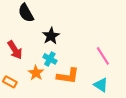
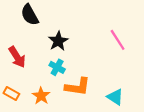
pink line: (103, 56) -> (118, 40), moved
orange star: (36, 73) -> (41, 96), moved

